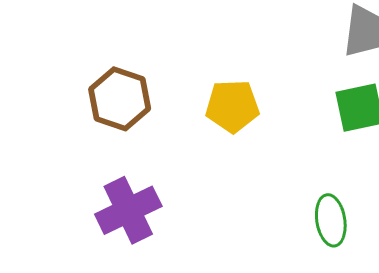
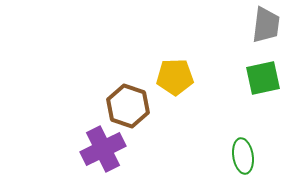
brown hexagon: (120, 99) -> (128, 106), moved

